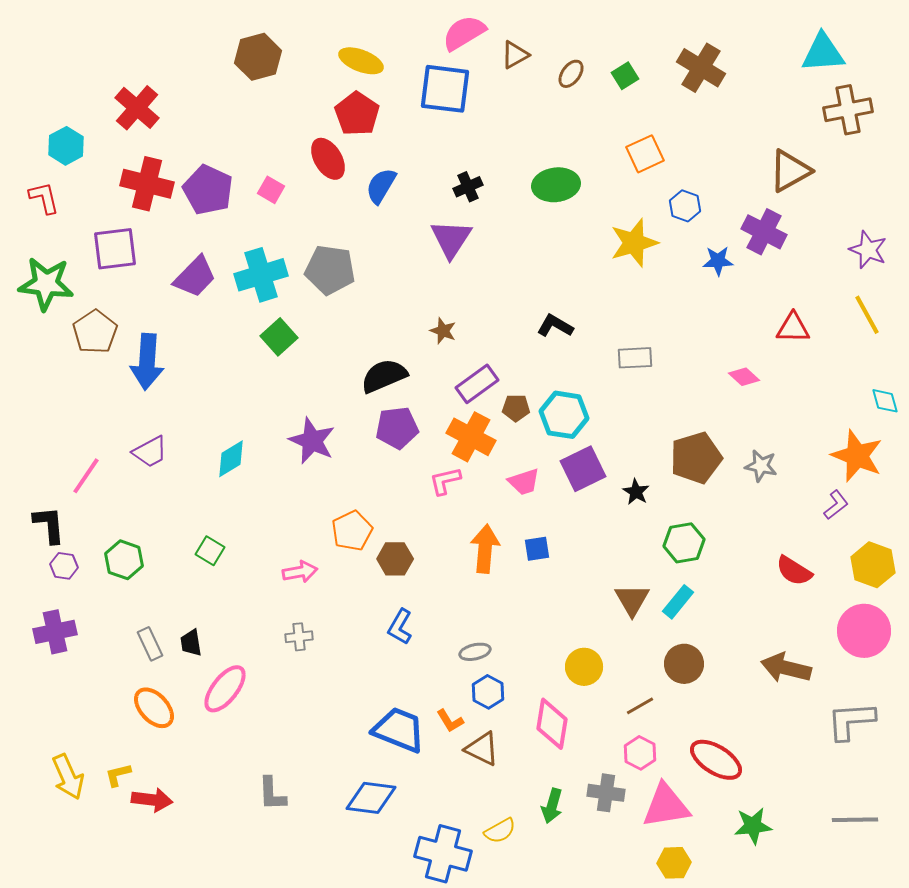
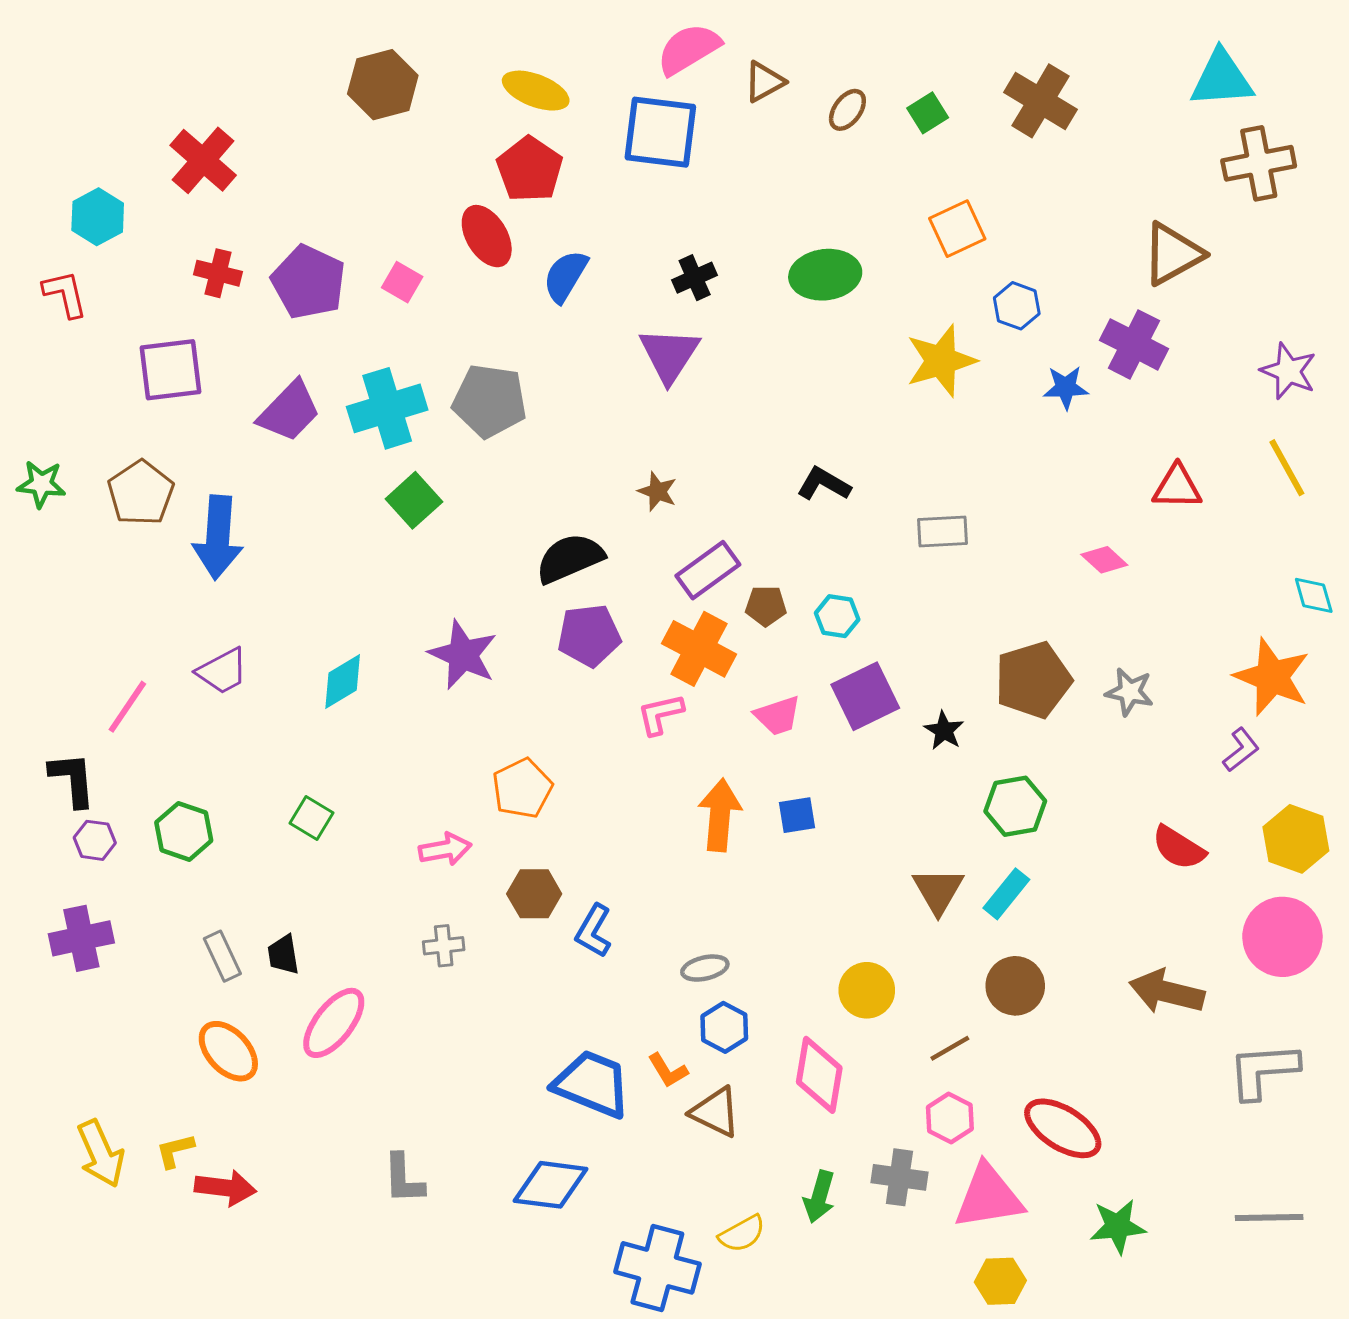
red cross: (147, 184) -> (218, 273), size x0.6
green star: (46, 284) -> (41, 484), moved, size x0.6
cyan hexagon: (564, 415) -> (837, 616), size x0.6
brown hexagon: (395, 559) -> (534, 894), moved

